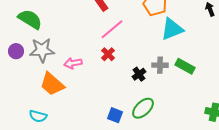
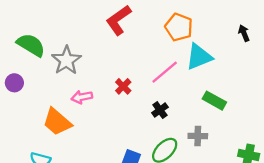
pink line: (112, 29) -> (165, 72), moved
gray star: (42, 50) -> (66, 60), moved, turned -30
gray cross: (160, 65) -> (198, 136), moved

